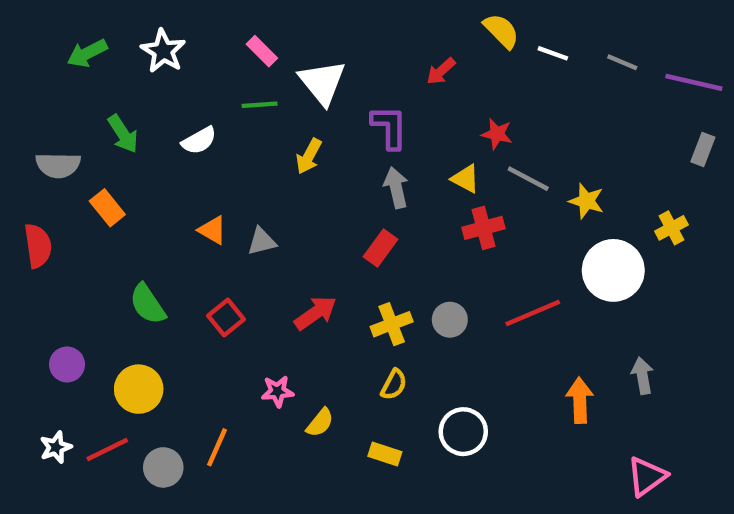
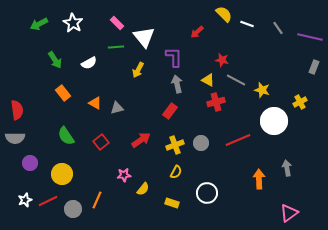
gray line: (622, 62) -> (278, 28), turned 32
gray semicircle: (58, 165) -> (15, 138), moved
orange rectangle: (107, 208) -> (63, 93), moved

